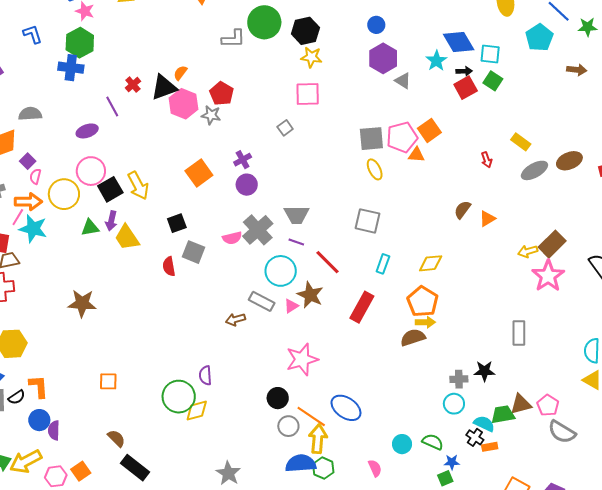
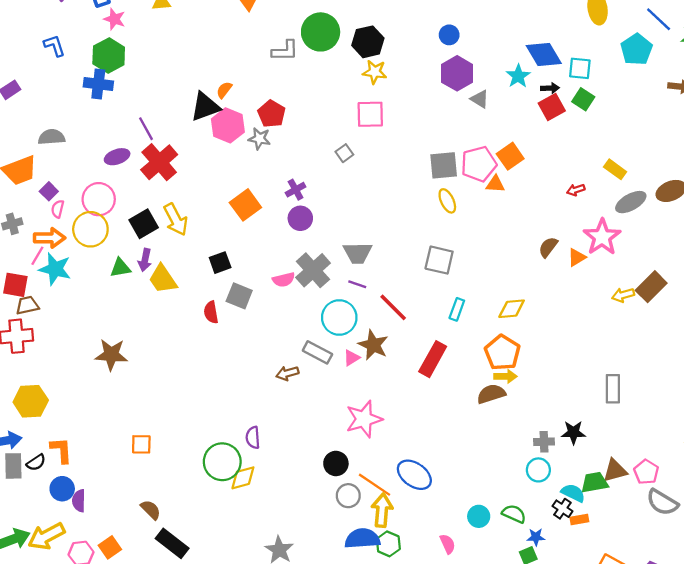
red cross: (133, 85) -> (159, 162), moved, size x2.0
red arrow: (487, 160) -> (576, 190), turned 91
pink circle: (91, 171) -> (99, 199), moved
pink star: (548, 276) -> (602, 237), moved

